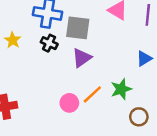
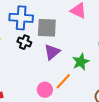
green star: (121, 89) -> (81, 62), moved

